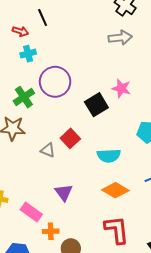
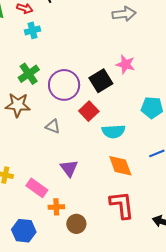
purple circle: (55, 82) -> (64, 85), moved
red square: (70, 138) -> (89, 111), moved
orange diamond: (115, 190) -> (120, 166), turned 40

